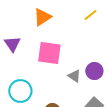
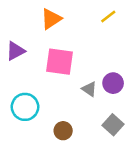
purple triangle: (12, 44) -> (15, 51), turned 36

